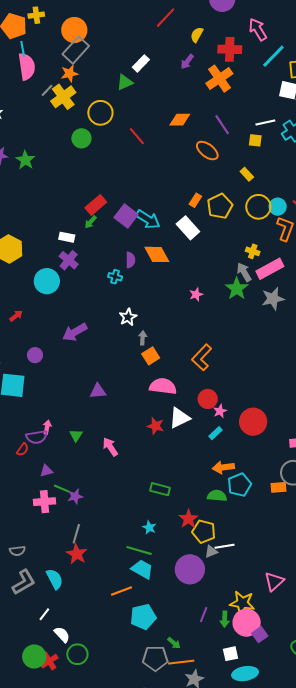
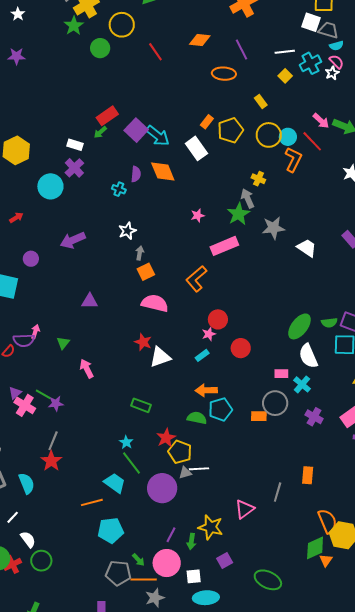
yellow square: (255, 140) -> (285, 76), moved, turned 32
orange ellipse: (207, 151) -> (224, 74), turned -40
green star: (25, 160) -> (74, 26), moved
pink rectangle: (270, 269) -> (224, 246), moved
red circle: (208, 399) -> (218, 319), moved
white triangle: (179, 418) -> (160, 357), moved
red circle: (253, 422) -> (241, 348), size x0.7
pink arrow: (110, 447) -> (87, 369), moved
purple triangle: (46, 471) -> (15, 393), moved, turned -32
pink cross: (45, 502) -> (25, 405), turned 30
green line: (139, 551) -> (132, 463), moved, turned 30
pink circle: (247, 623) -> (167, 563), moved

